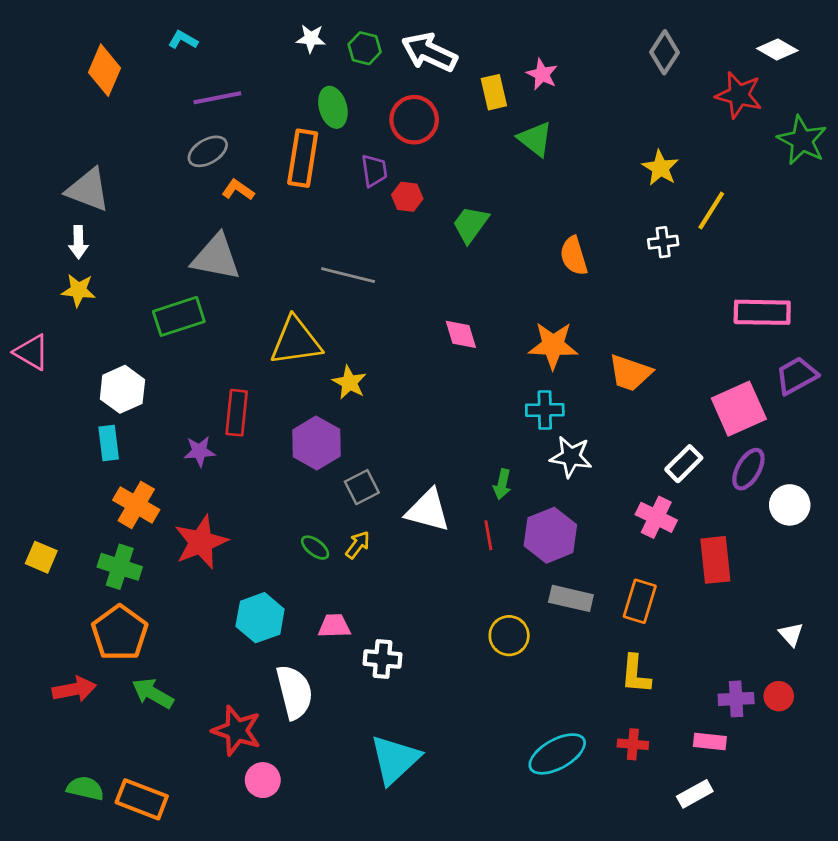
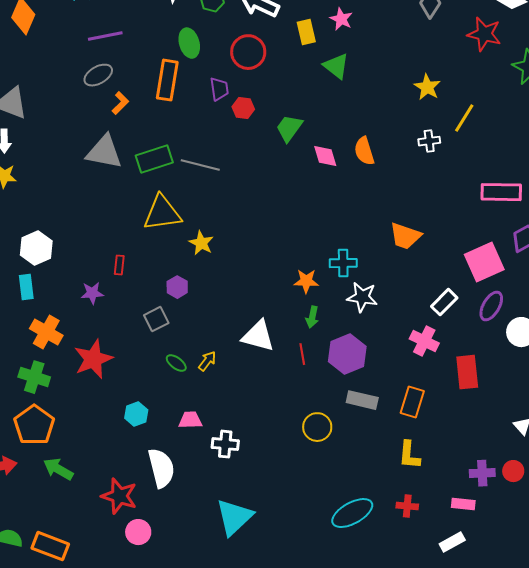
orange L-shape: (238, 190) -> (120, 103), turned 100
green rectangle: (179, 316) -> (154, 159), moved
pink diamond: (461, 334) -> (325, 156), moved
orange star: (553, 345) -> (306, 281), moved, size x0.7
red rectangle: (237, 413) -> (119, 265), size x0.6
purple hexagon: (316, 443) -> (177, 287), size x0.6
gray square: (362, 487) -> (156, 319), moved
cyan hexagon: (260, 618) -> (136, 414), size x0.7

